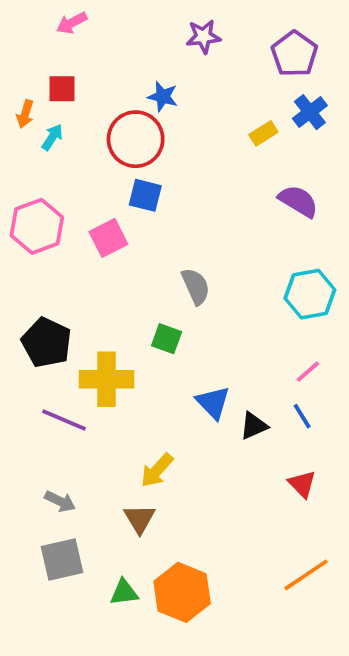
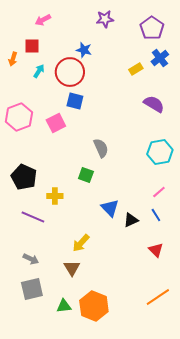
pink arrow: (72, 23) -> (43, 20), moved
cyan arrow: (52, 137) -> (39, 71), moved
yellow cross: (107, 379) -> (55, 196), size x0.6

